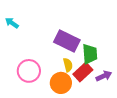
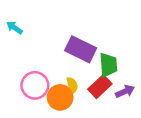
yellow semicircle: (68, 65) -> (72, 85), moved
orange circle: (61, 83) -> (60, 97), moved

